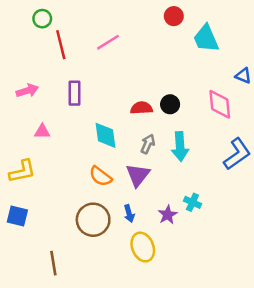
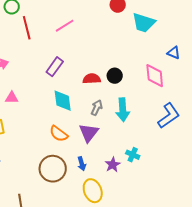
cyan trapezoid: (206, 38) -> (144, 23), turned -50
purple rectangle: (74, 93) -> (55, 67), moved, turned 36

